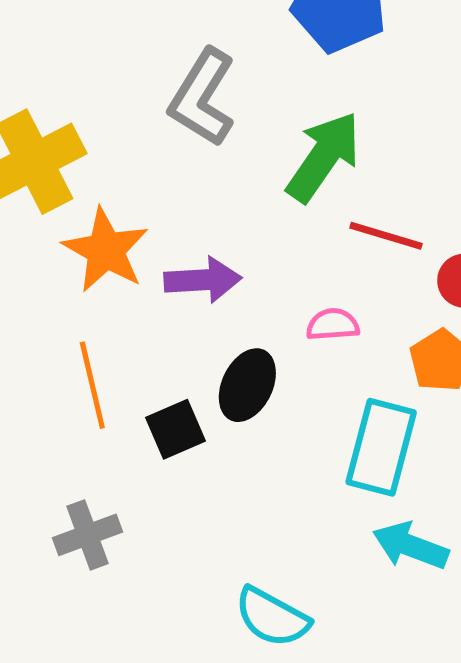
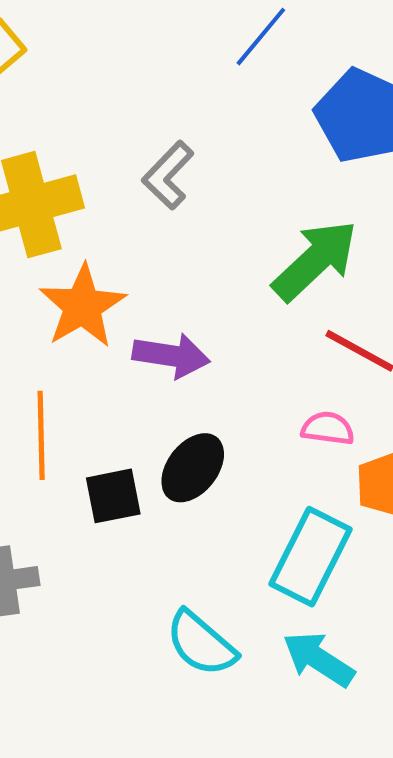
gray L-shape: (202, 98) -> (168, 175), moved, size x0.7
pink semicircle: (333, 325) -> (328, 428), moved
cyan semicircle: (272, 617) -> (201, 643), moved

